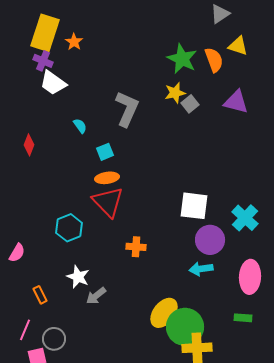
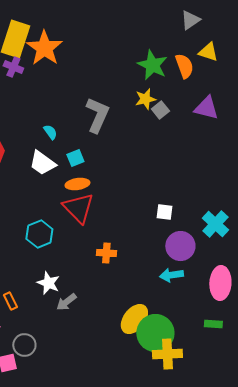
orange star: (74, 42) -> (44, 48), size x2.0
white trapezoid: (53, 83) -> (42, 163), moved
white square: (194, 206) -> (164, 212), size x0.6

